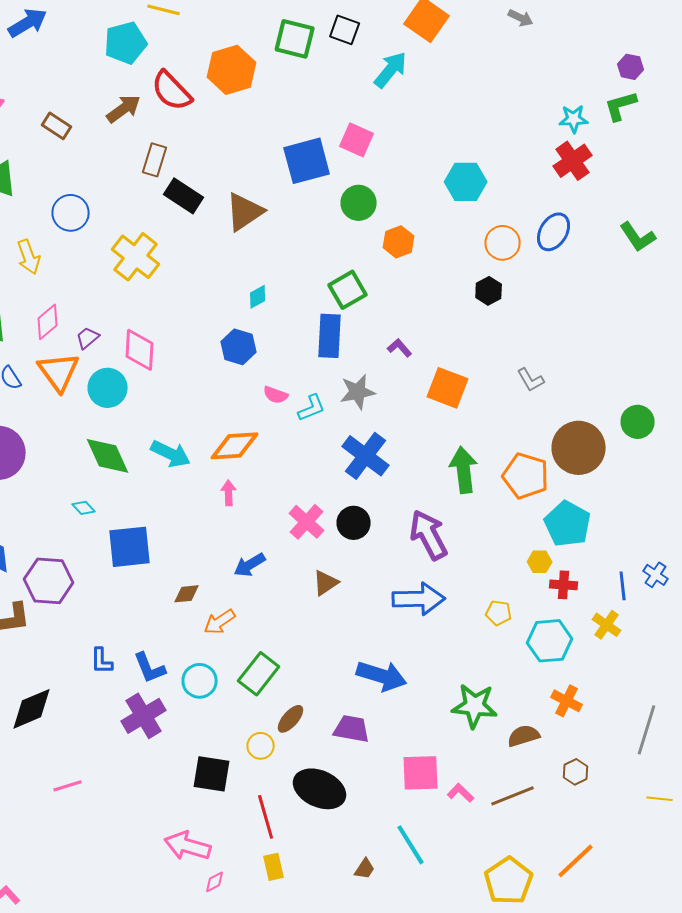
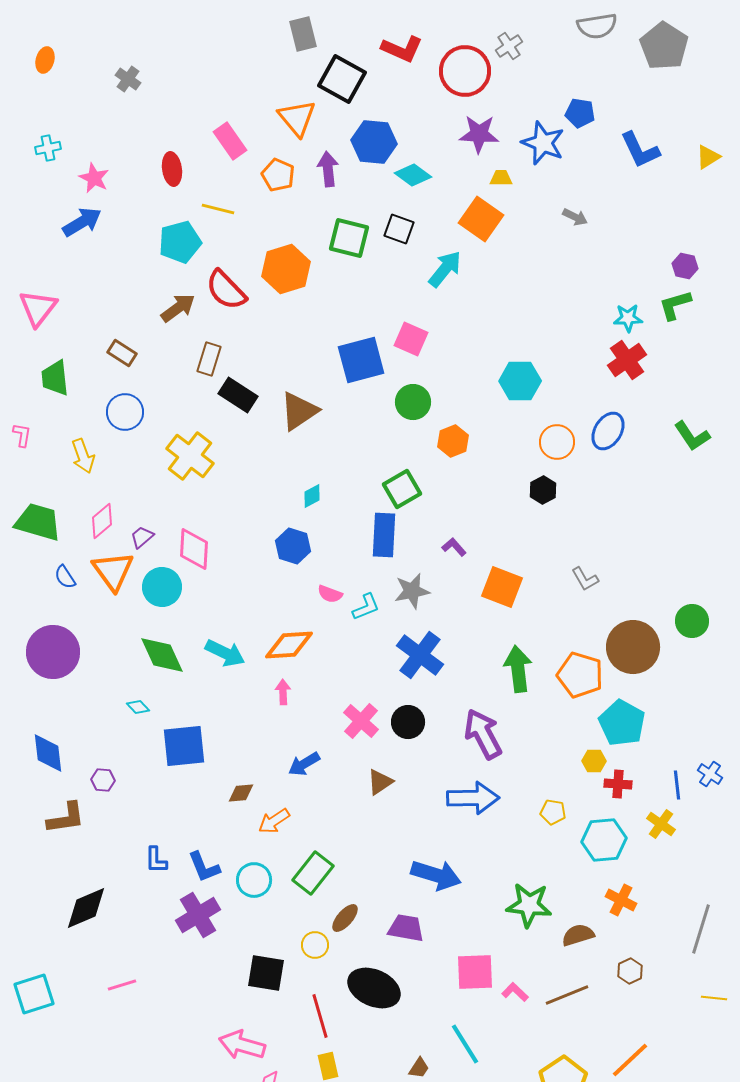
brown rectangle: (57, 126) -> (122, 353), moved
purple hexagon: (49, 581) -> (103, 780), size x0.5

